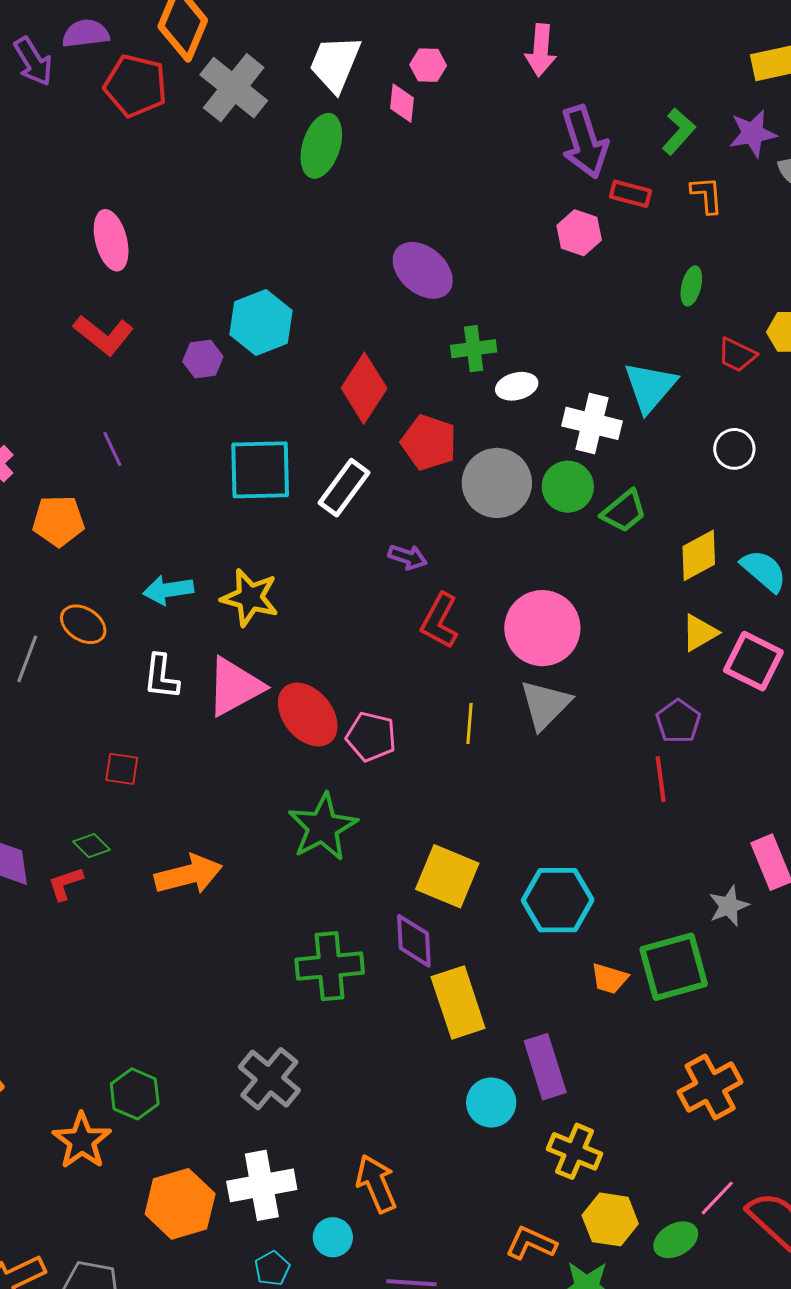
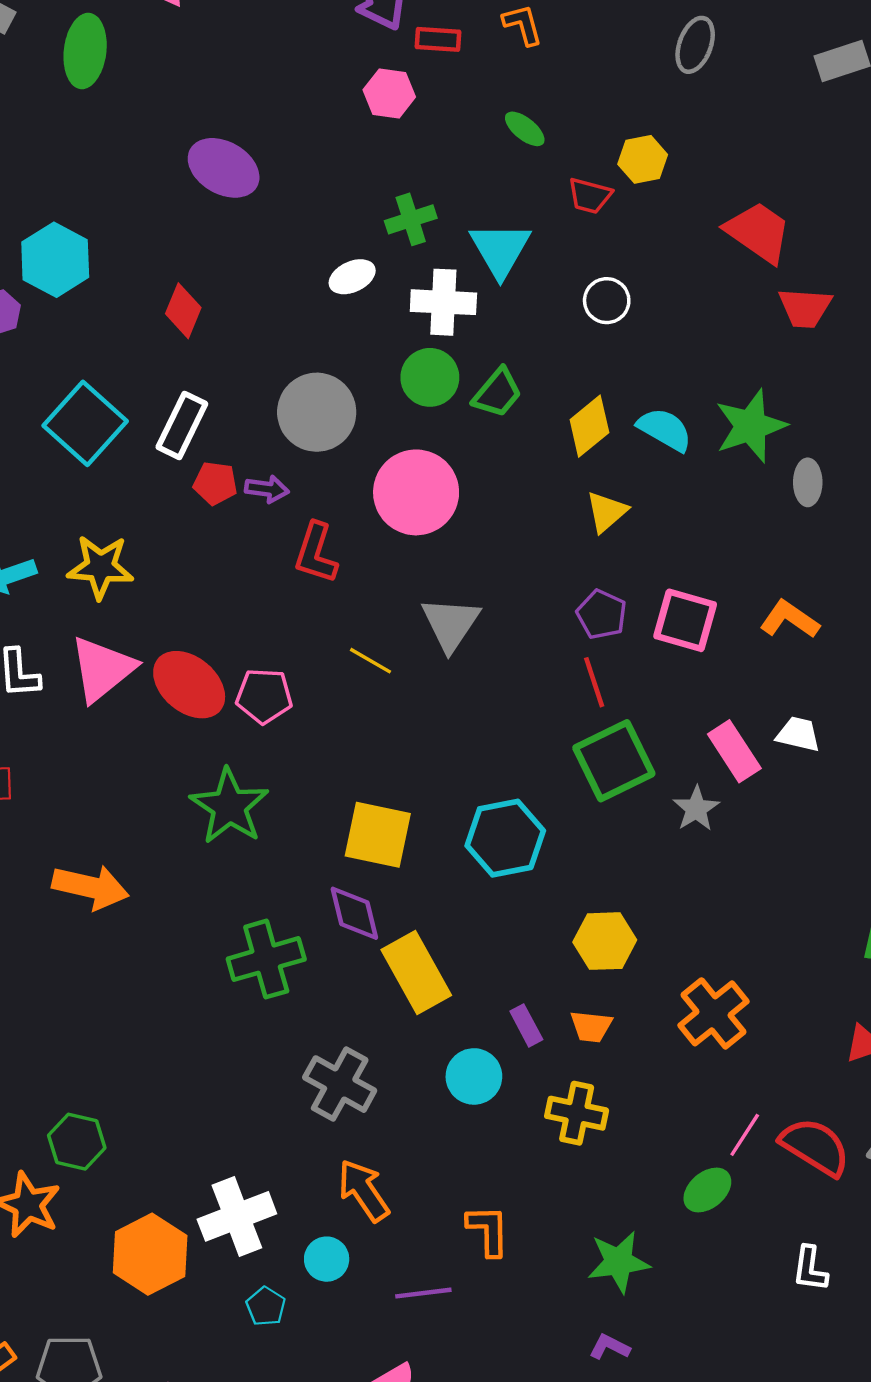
green ellipse: (691, 286) -> (525, 129), turned -54
green cross: (474, 349) -> (411, 219), moved
red diamond: (364, 388) -> (183, 311), size x0.7
red pentagon: (429, 442) -> (215, 483), moved, size x0.7
cyan square: (260, 470) -> (85, 423), turned -36
gray circle: (497, 483) -> (317, 412), moved
pink circle: (542, 628) -> (416, 492), moved
pink square: (753, 661) -> (685, 620), moved
yellow line: (469, 724) -> (370, 661), turned -54
orange arrow: (188, 874) -> (90, 887), turned 38
green square: (674, 967) -> (614, 761), moved
orange trapezoid: (609, 979) -> (591, 1026), moved
purple rectangle: (545, 1067) -> (526, 1025), size x0.6
gray cross: (269, 1079) -> (340, 1084), moved
yellow hexagon: (610, 1219) -> (605, 941), moved
orange L-shape: (531, 1243) -> (488, 1230), moved, turned 75

